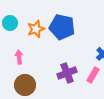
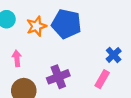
purple cross: (67, 73) -> (58, 77), moved

